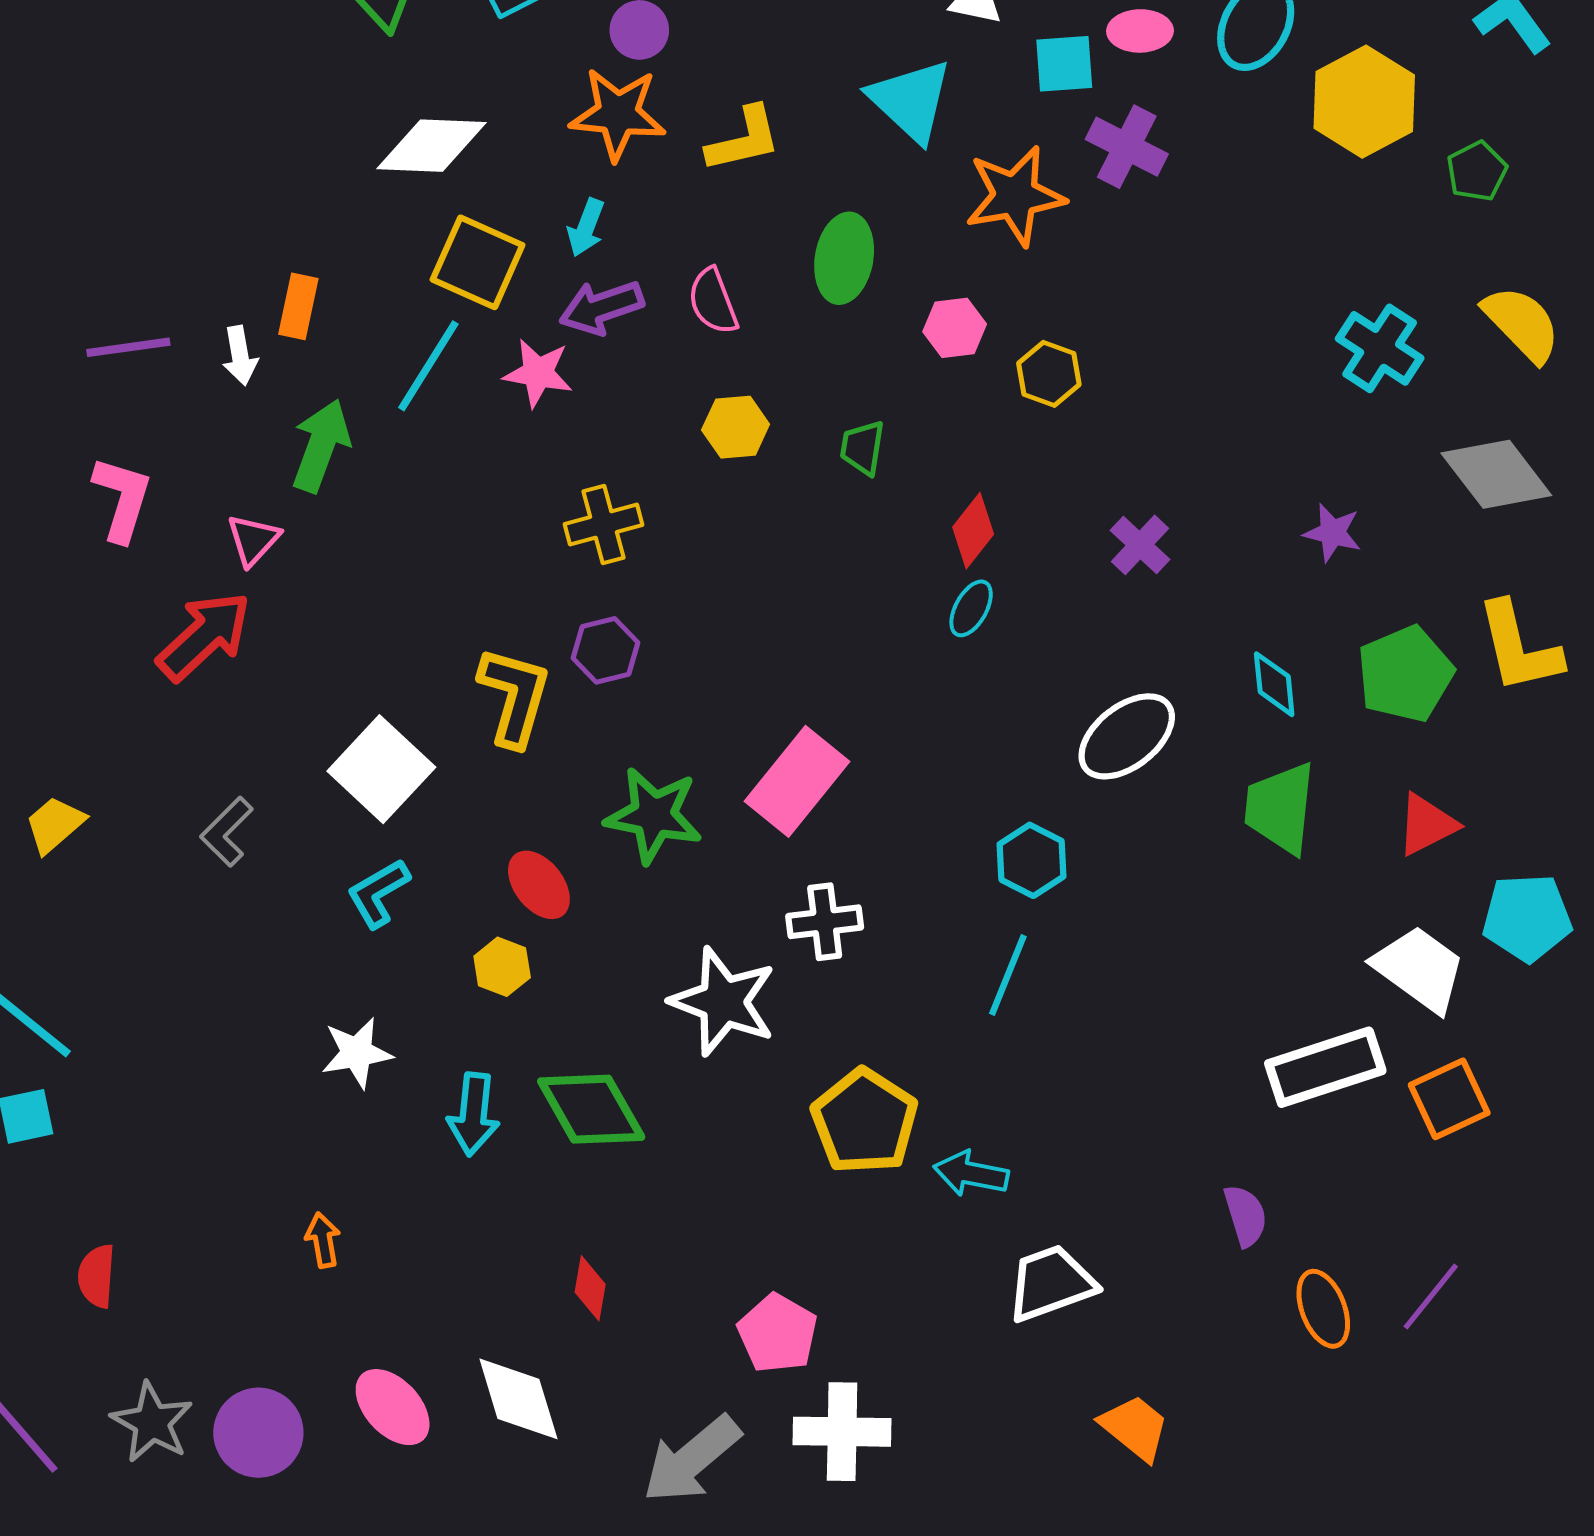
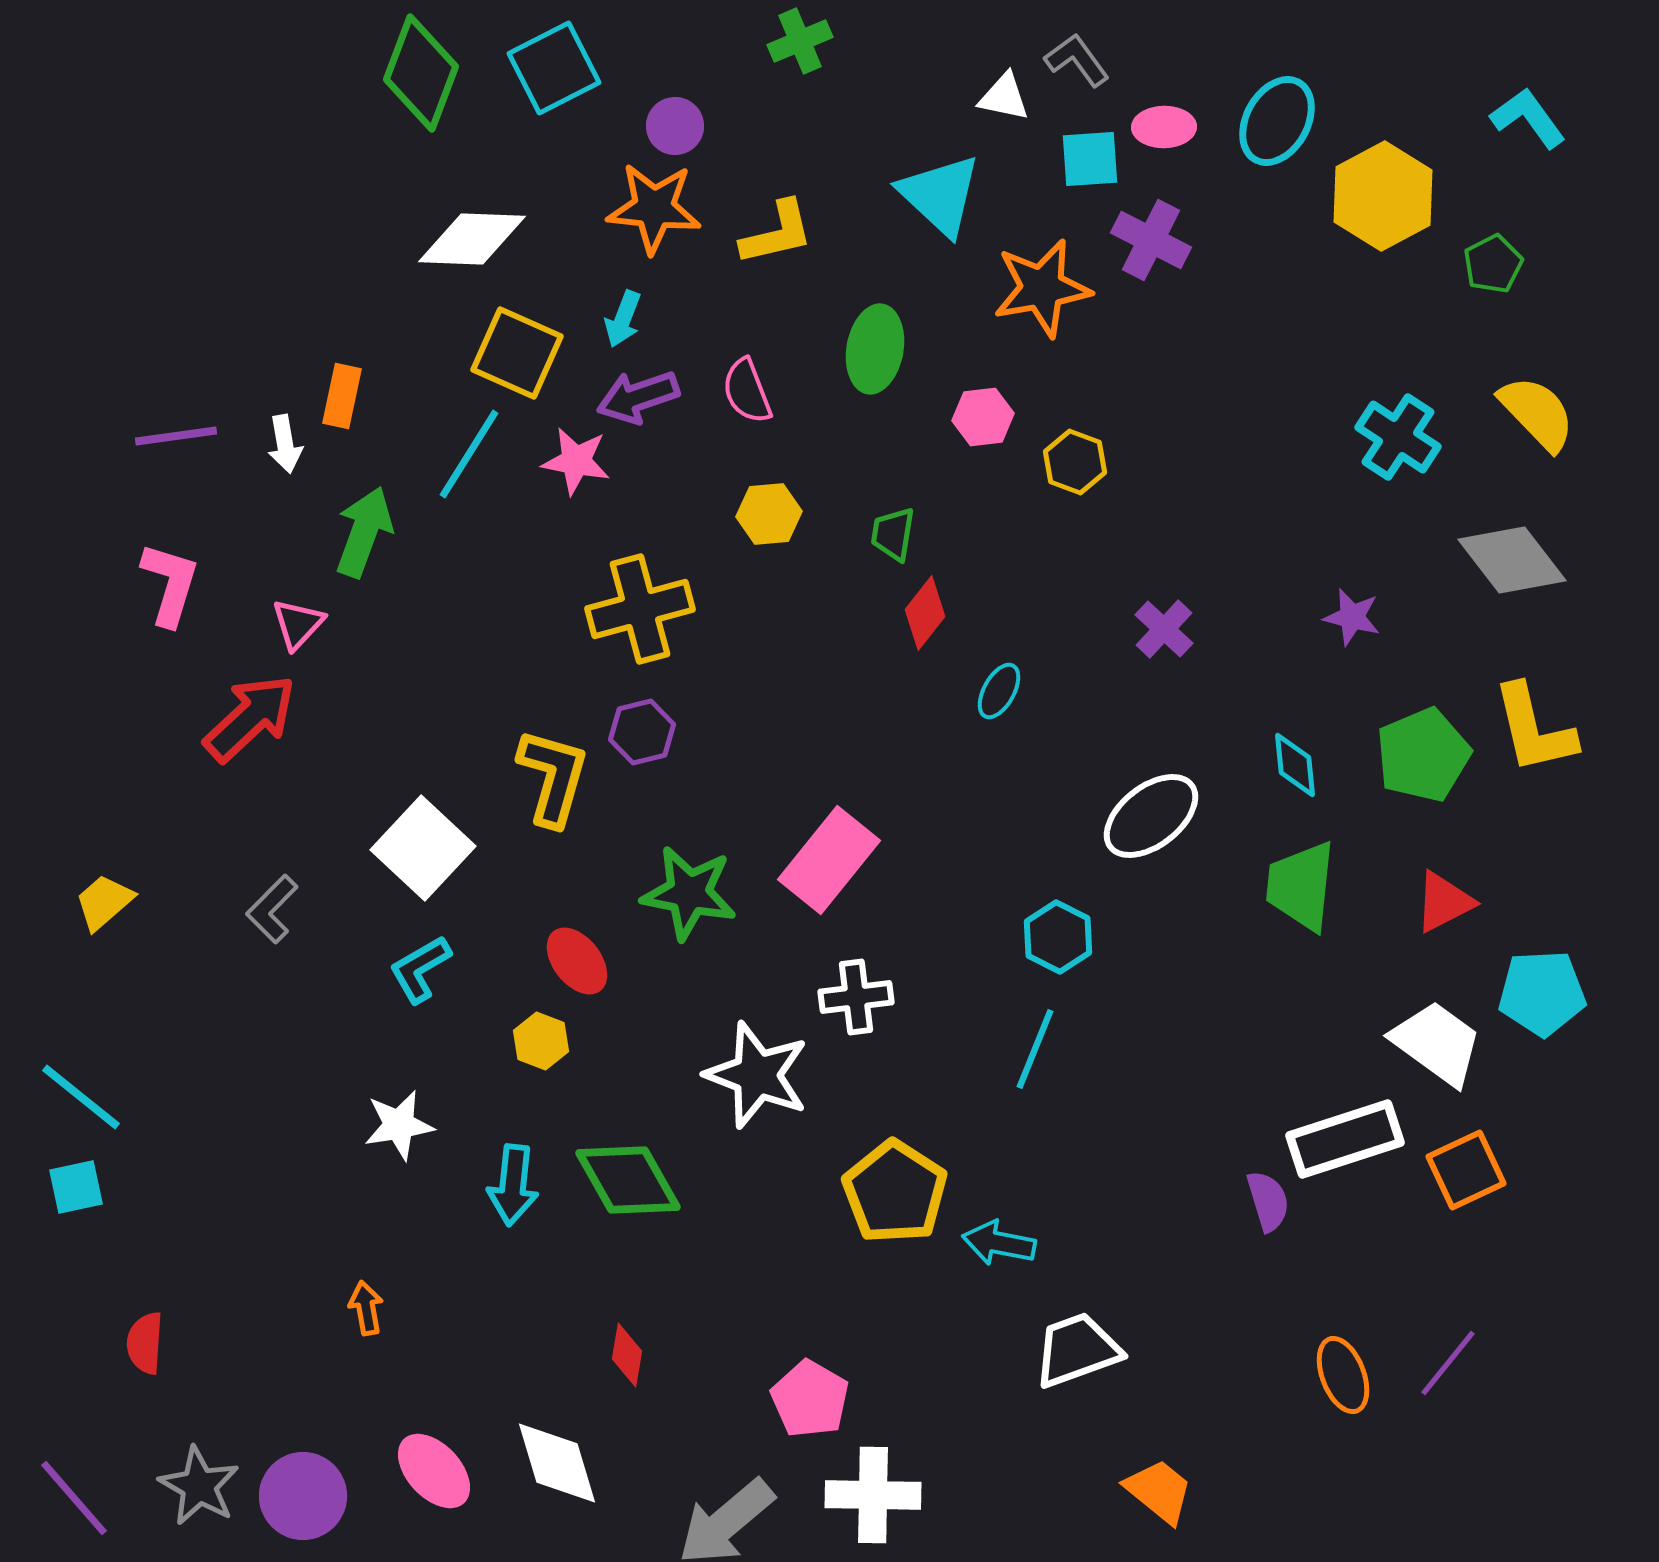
yellow cross: (603, 524) -> (640, 609), size x1.4
red diamond: (973, 531) -> (925, 613), moved
purple semicircle: (1245, 1216) -> (1268, 1201), moved

